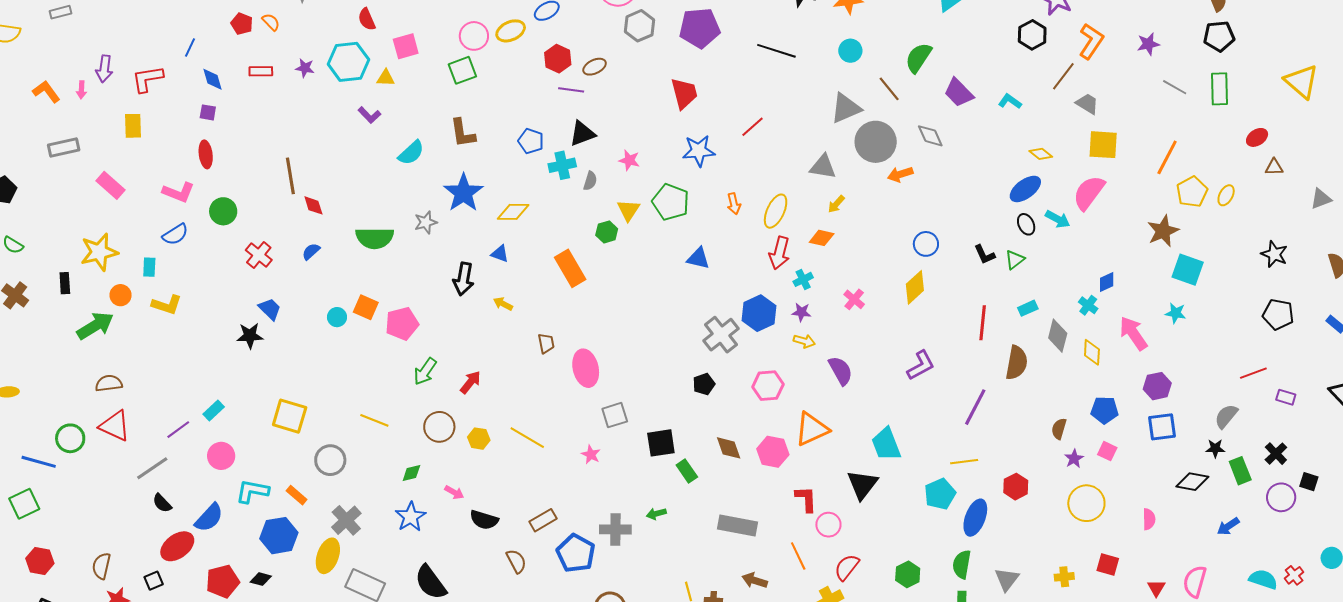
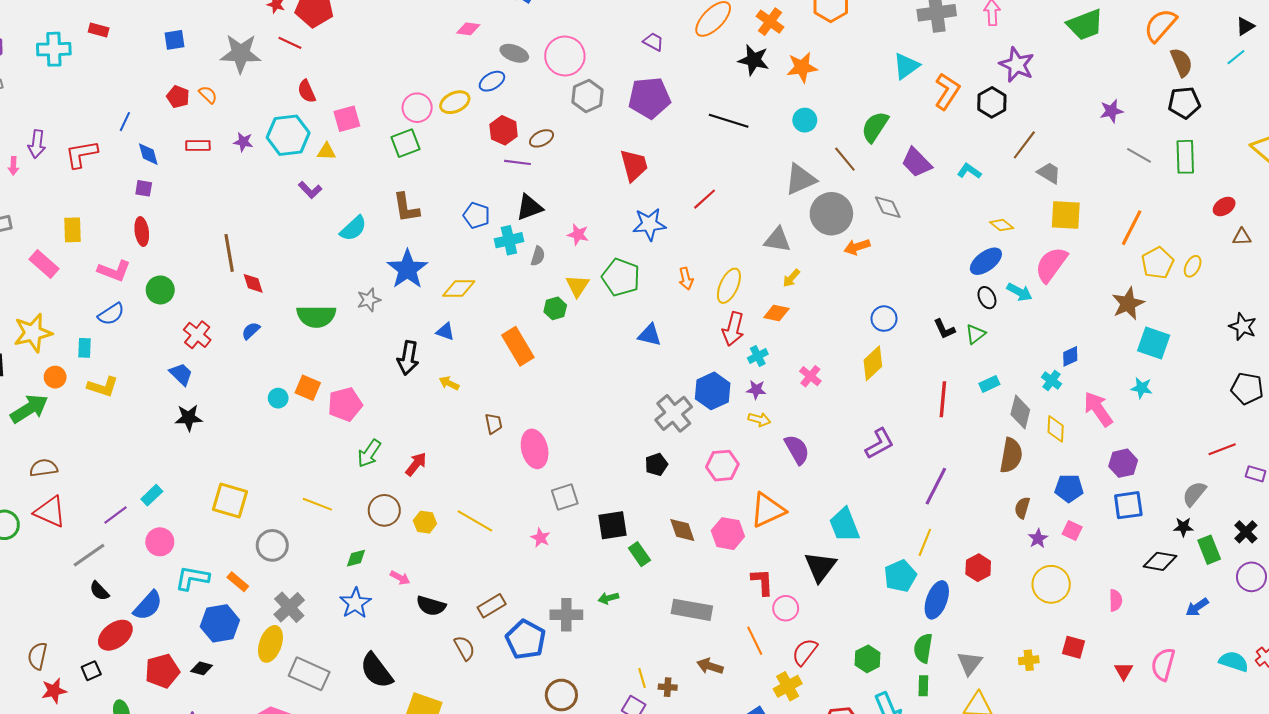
orange L-shape: (1091, 41) -> (947, 91), moved
yellow rectangle: (133, 126) -> (73, 230), moved
blue trapezoid: (270, 309) -> (181, 374), moved
brown semicircle: (1017, 363) -> (1011, 455), moved
yellow line: (964, 462) -> (925, 542), turned -60

